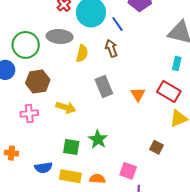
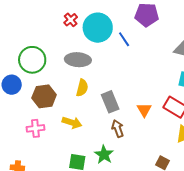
gray ellipse: (60, 36) -> (78, 60), moved
brown arrow: (111, 48) -> (118, 129), moved
yellow semicircle: (82, 53) -> (82, 88), moved

